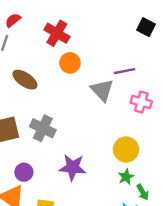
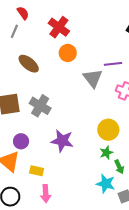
red semicircle: (13, 20) -> (23, 13), turned 88

